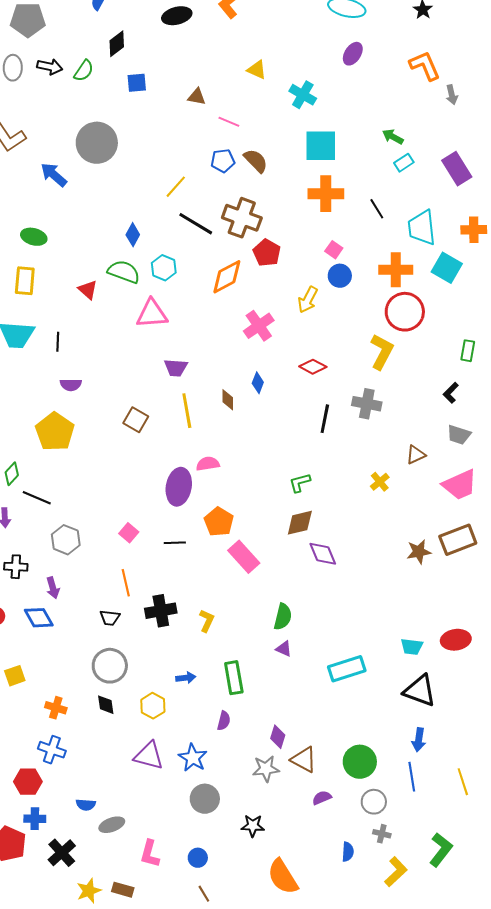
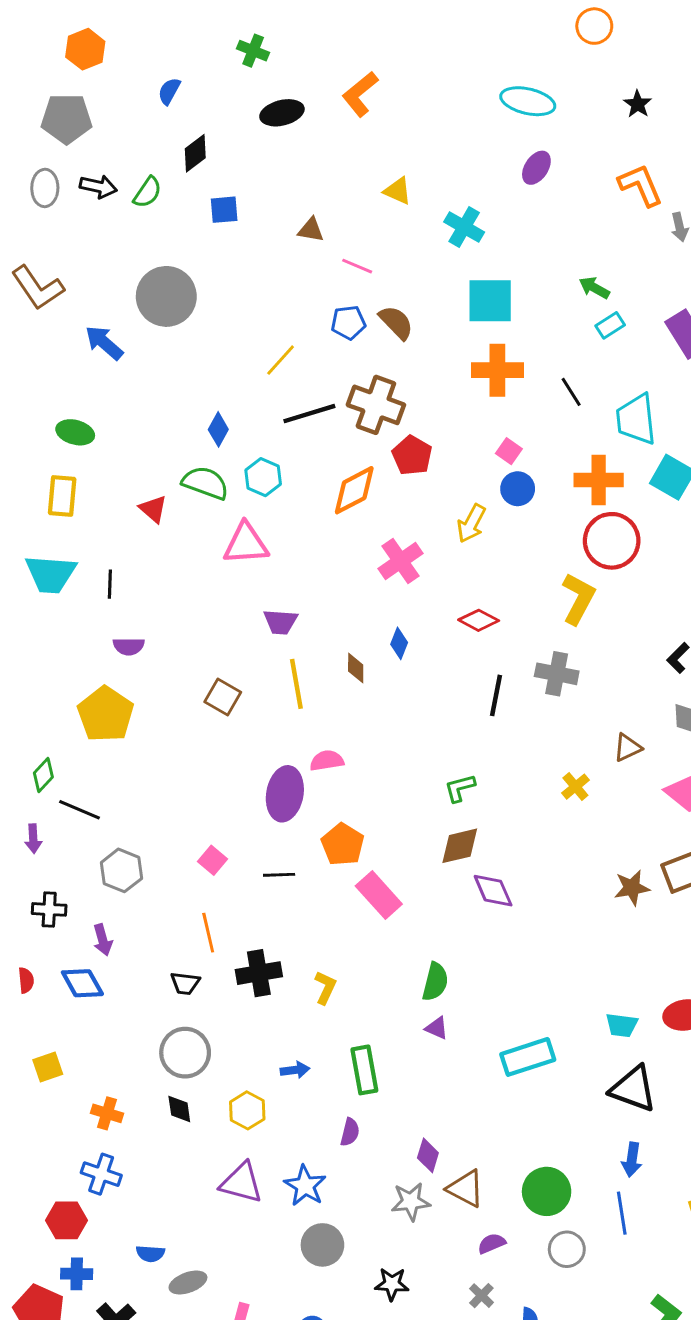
black line: (196, 224) -> (309, 414), turned -48
gray cross: (382, 834) -> (481, 1296), moved, turned 30

